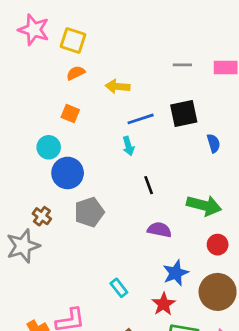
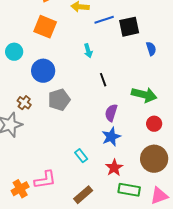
orange square: (70, 114) -> (45, 27), size x1.6
blue line: (141, 119) -> (104, 20), moved
cyan circle: (49, 147) -> (14, 52), moved
purple semicircle: (159, 230) -> (111, 113), turned -84
blue star: (176, 273) -> (111, 137), moved

